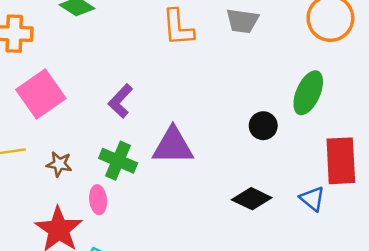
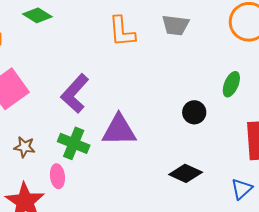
green ellipse: (308, 93) -> (231, 84), size x0.7
purple L-shape: (121, 101) -> (75, 94), size x1.4
blue triangle: (312, 199) -> (242, 189), moved, turned 40

